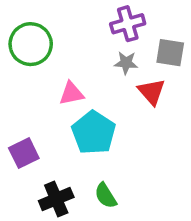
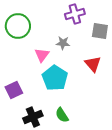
gray star: (126, 63) -> (63, 43), moved
red triangle: (152, 92) -> (93, 64), moved
pink triangle: (71, 93) -> (42, 55), turned -42

